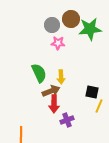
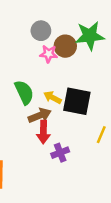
brown circle: (71, 19) -> (65, 46), moved
yellow arrow: (61, 77) -> (52, 97), turned 120
black square: (92, 92) -> (77, 101), moved, size x1.6

